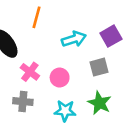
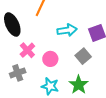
gray square: (99, 67) -> (83, 56), turned -35
gray cross: (23, 102) -> (18, 73), turned -35

